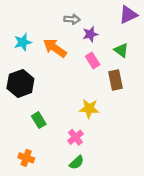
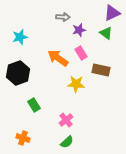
orange arrow: (55, 48) -> (58, 58), moved
green triangle: (121, 50) -> (106, 33), moved
brown rectangle: (116, 80) -> (101, 70), turned -66
yellow star: (89, 109) -> (76, 84), moved

